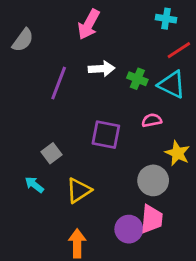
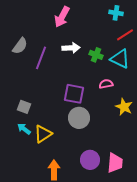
gray semicircle: (23, 40) -> (20, 46), moved
gray square: (51, 153) -> (24, 107), moved, turned -32
gray circle: (153, 180) -> (79, 118), moved
yellow triangle: (79, 190) -> (43, 134), moved
pink trapezoid: (152, 219) -> (115, 163), moved

